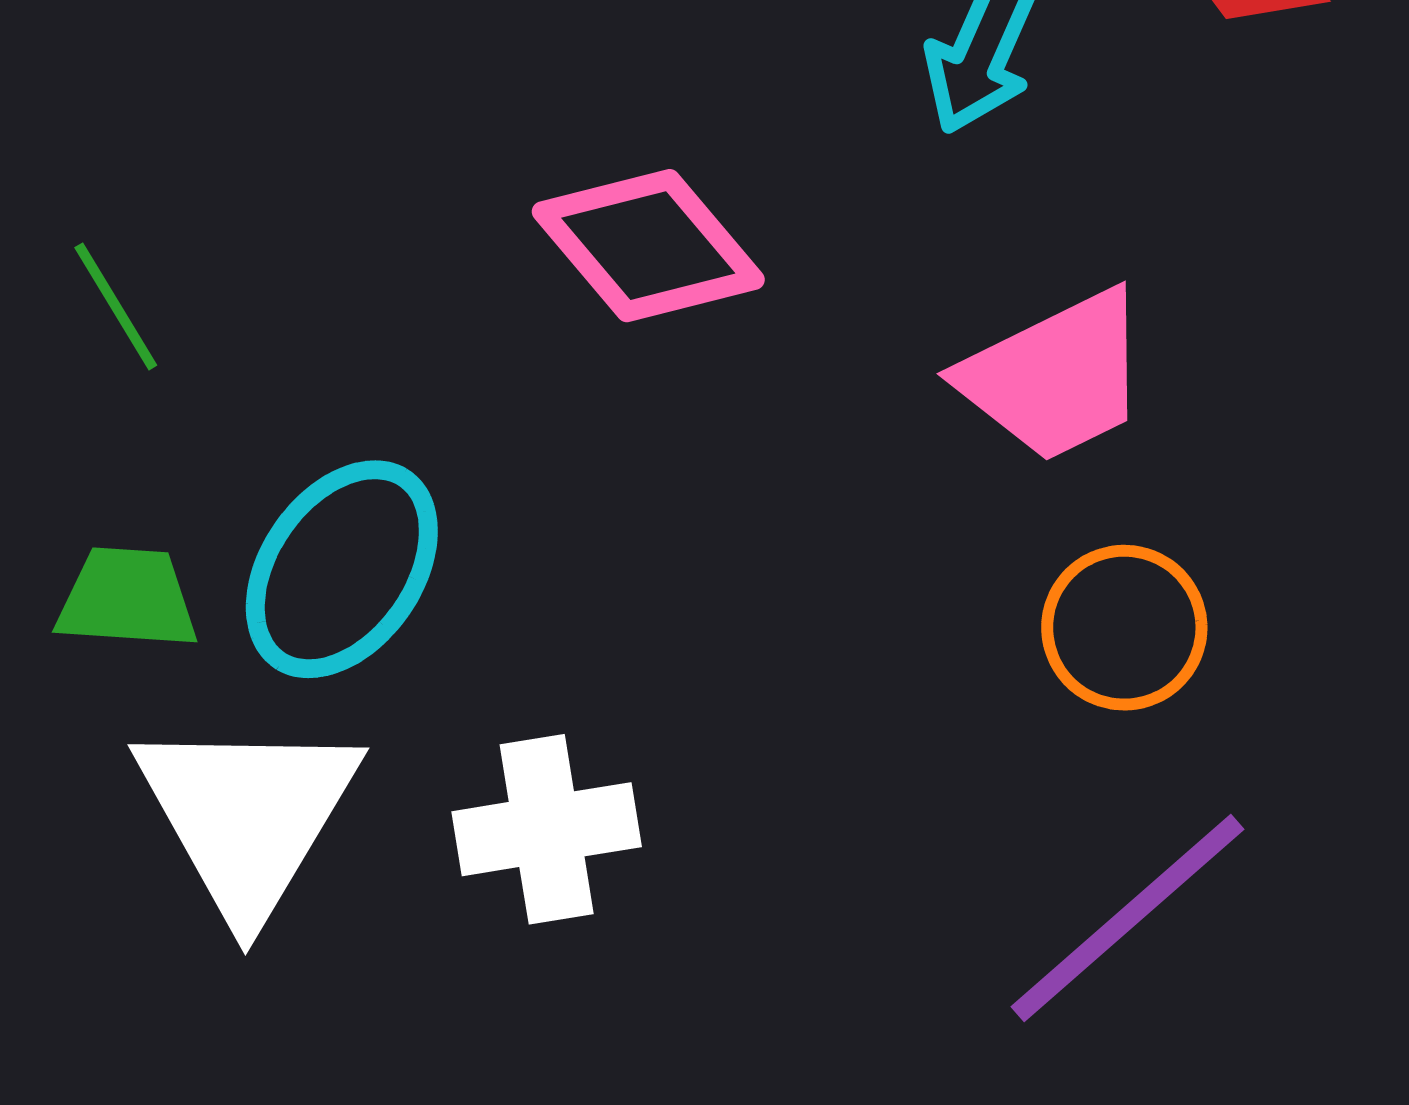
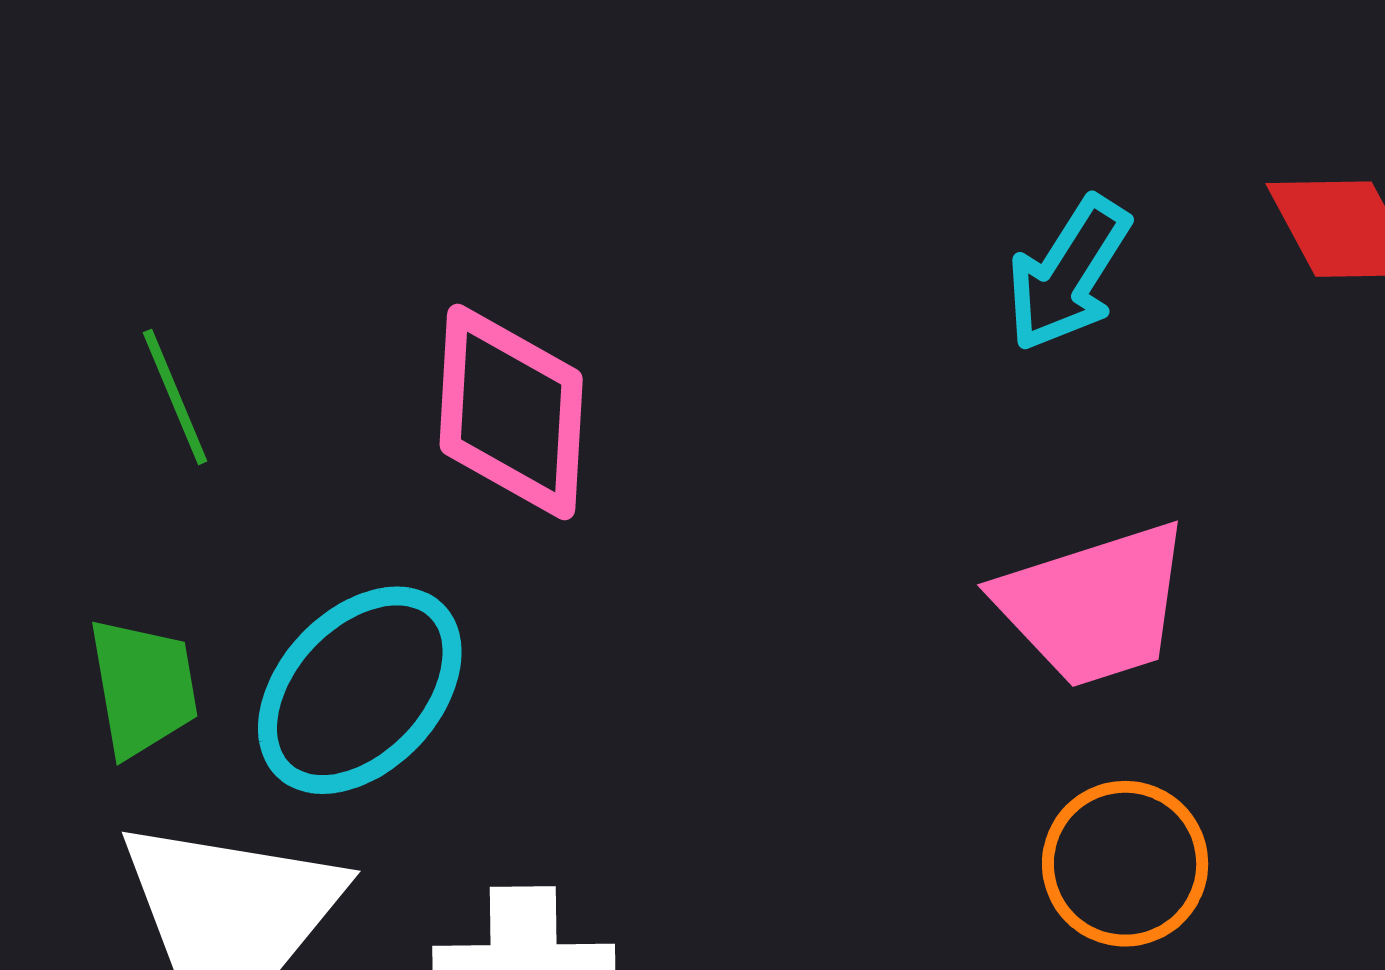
pink diamond: (648, 246) -> (511, 412), moved, turned 35
green trapezoid: (127, 598) -> (143, 687), turned 68

